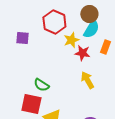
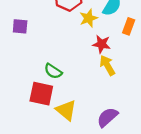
purple square: (22, 38) -> (20, 26), moved
red star: (82, 53) -> (101, 44), moved

